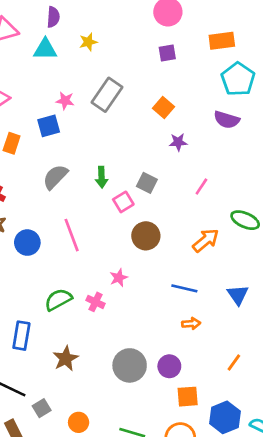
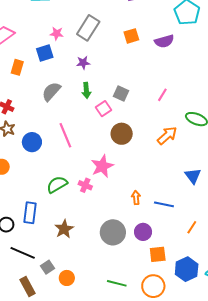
orange square: (164, 107) -> (131, 36), turned 35
purple semicircle: (227, 120) -> (164, 41), moved, turned -30
purple star: (178, 142) -> (83, 63), moved
pink star: (119, 278) -> (102, 166), size x1.6
blue line: (184, 288) -> (164, 204), moved
orange arrow: (191, 324) -> (136, 198), moved, turned -88
orange circle: (79, 422) -> (67, 278), moved

